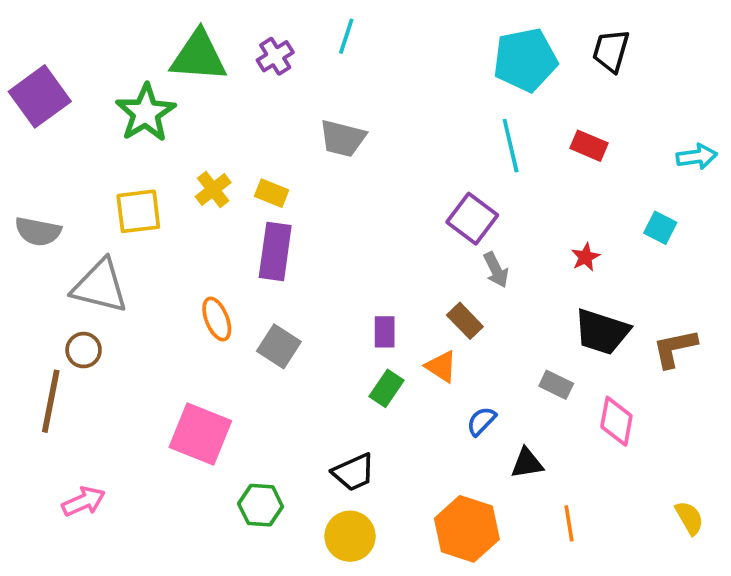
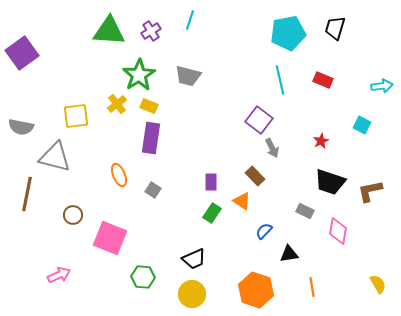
green star: (146, 113) -> (139, 75), moved
gray square: (279, 346) -> (153, 190), size x0.7
brown circle: (84, 350) -> (73, 215), moved
brown line: (51, 401) -> (27, 194), moved
pink arrow: (84, 502) -> (59, 275), moved

